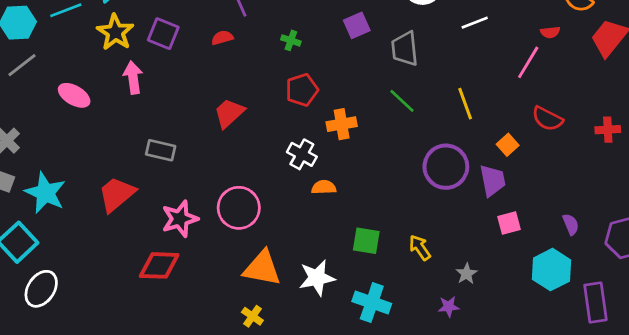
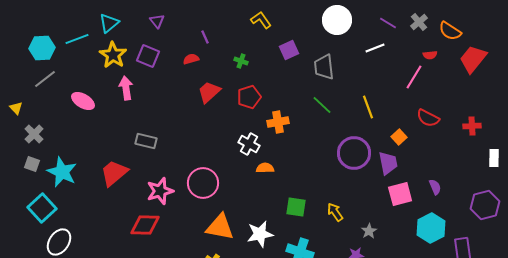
red trapezoid: (229, 113) -> (209, 92), moved
pink square: (509, 223) -> (400, 194), size x1.4
purple semicircle: (571, 224) -> (435, 187), moved

